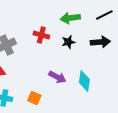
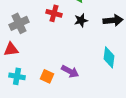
purple arrow: (57, 77) -> (70, 71), moved
cyan diamond: (84, 81) -> (109, 57), moved

